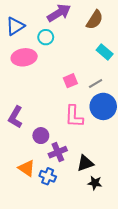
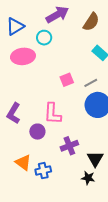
pink L-shape: (74, 116) -> (53, 114), moved
purple cross: (58, 152) -> (69, 146), moved
black triangle: (85, 163) -> (95, 159), moved, turned -42
blue cross: (48, 176) -> (43, 171), turned -35

